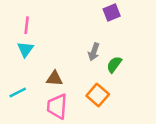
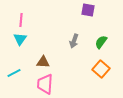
purple square: (112, 13) -> (88, 10), turned 32
green semicircle: (114, 65) -> (101, 42), moved
orange square: (98, 95) -> (101, 69), moved

